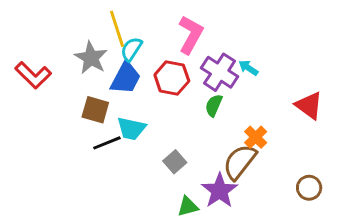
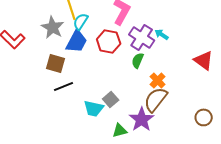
cyan trapezoid: (131, 129) -> (94, 108), moved
orange cross: (256, 137) -> (158, 80), moved

